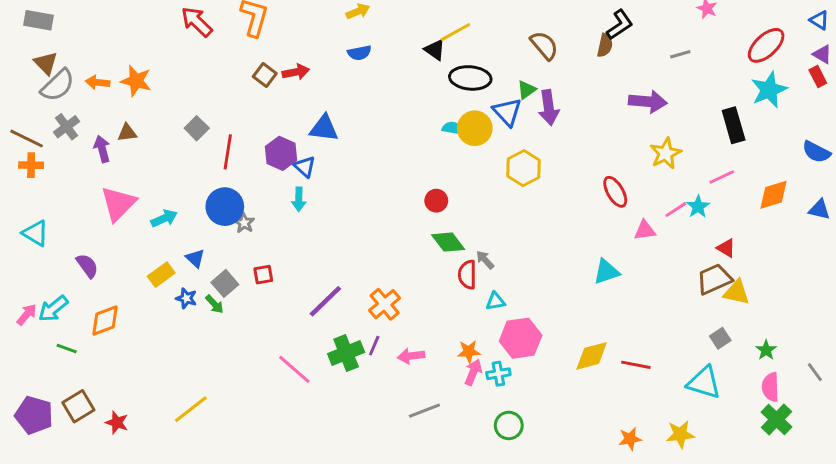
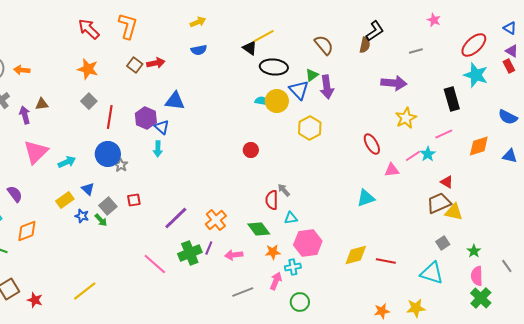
orange star: (136, 81) -> (88, 69), moved
cyan star: (769, 90) -> (476, 75), turned -30
green diamond: (448, 242) -> (259, 229), moved
pink arrow: (473, 372) -> (276, 281), moved

